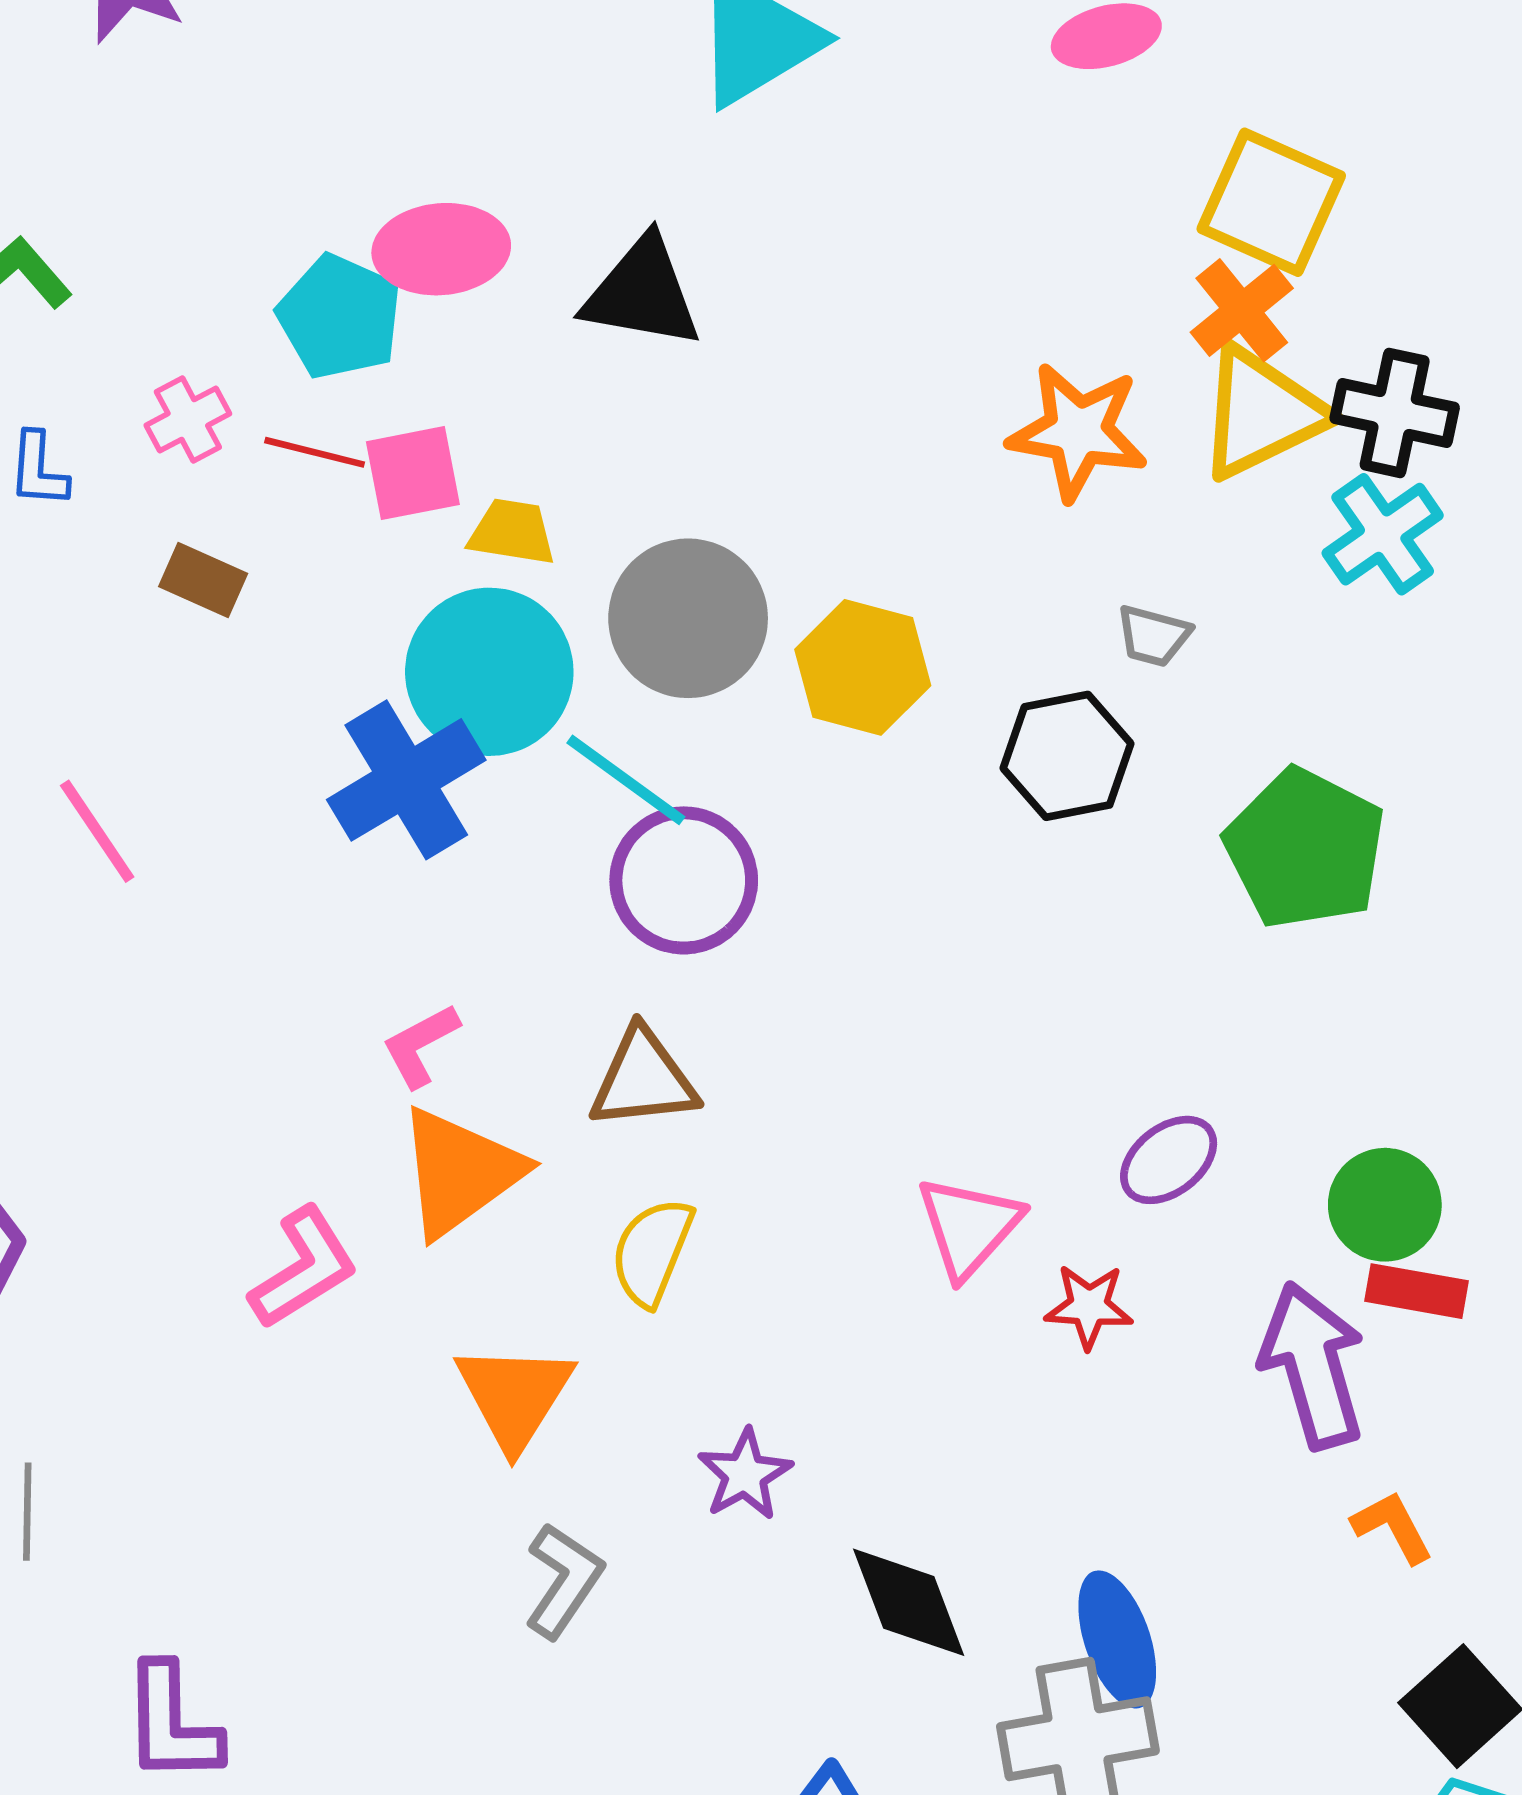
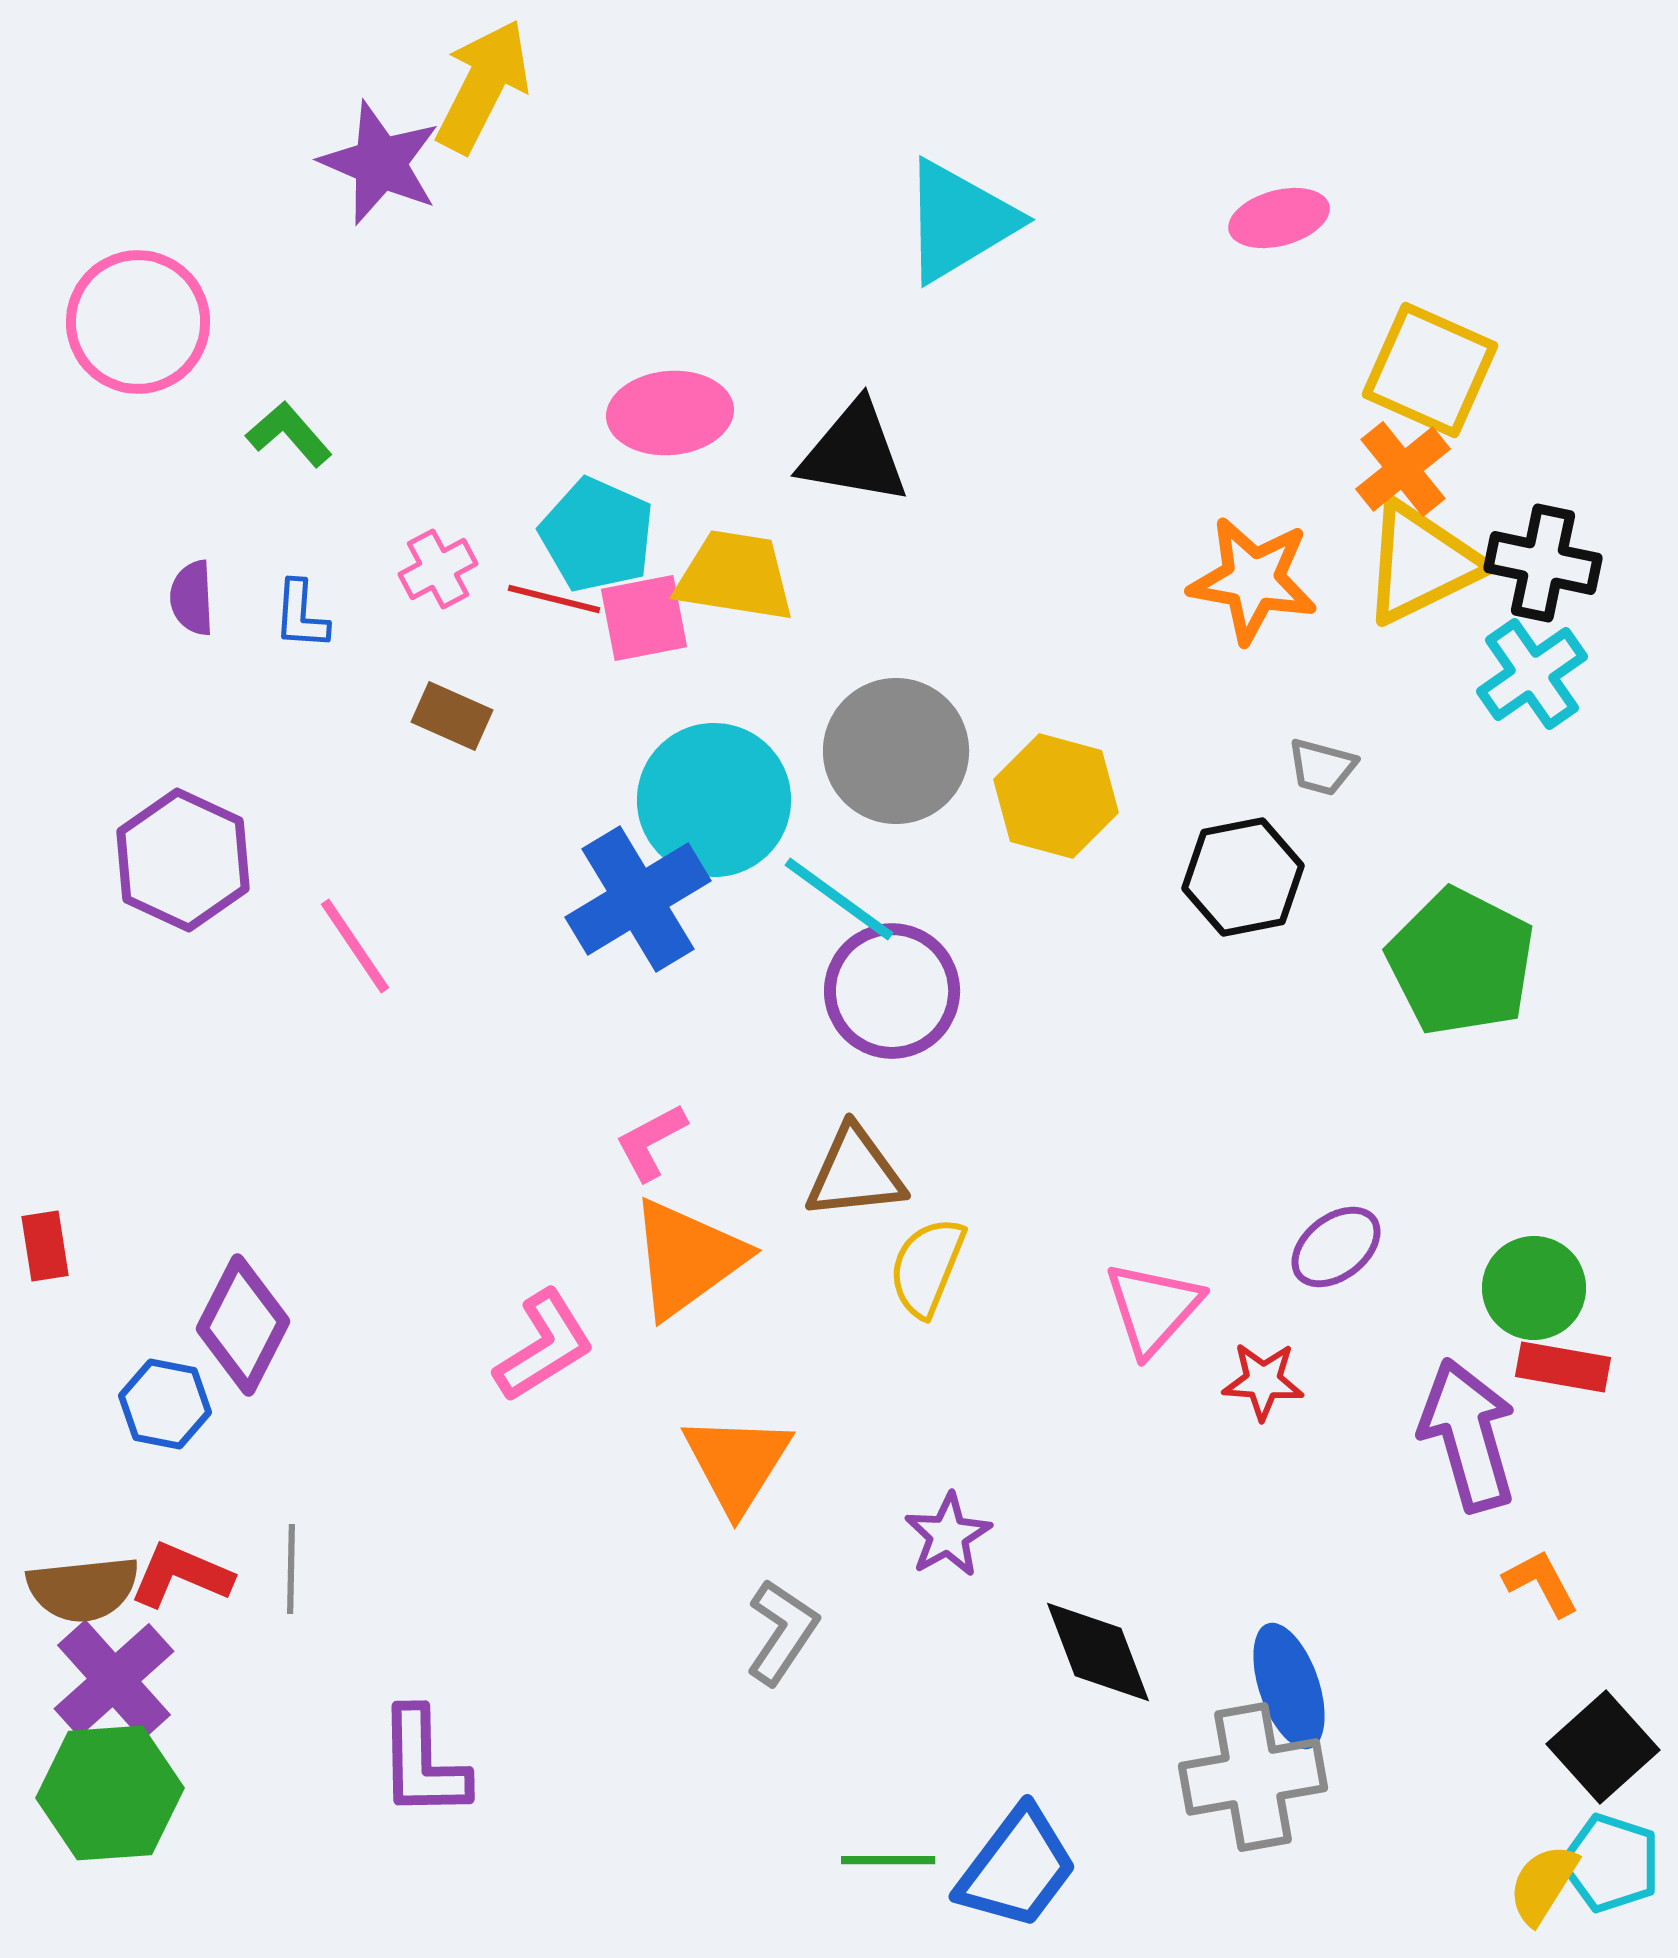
cyan pentagon: (340, 317) -> (597, 535), moved
yellow trapezoid: (512, 532) -> (735, 576), moved, size x1.5
yellow semicircle: (652, 1252) -> (927, 1267), moved

